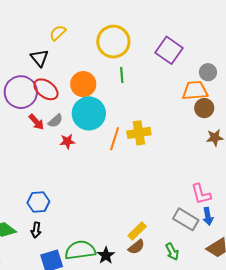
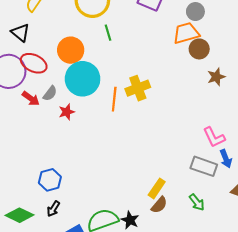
black arrow: (36, 230) -> (53, 209), turned 35

